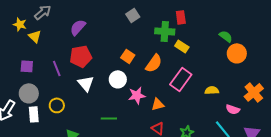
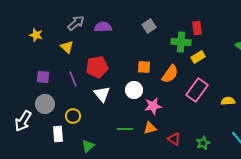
gray arrow: (43, 12) -> (76, 23), moved
purple semicircle: (78, 27) -> (103, 27), moved, turned 48
yellow triangle: (35, 36) -> (67, 47), moved
yellow rectangle: (182, 46) -> (198, 57), turned -64
orange square: (128, 56) -> (144, 67), turned -32
orange triangle: (158, 104) -> (150, 128), moved
white rectangle: (34, 114) -> (58, 134), moved

